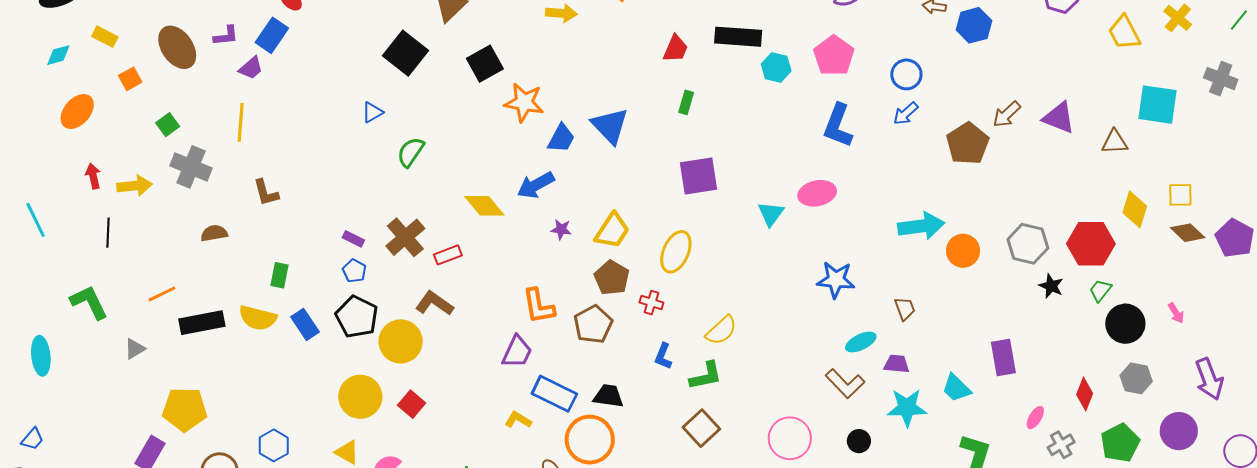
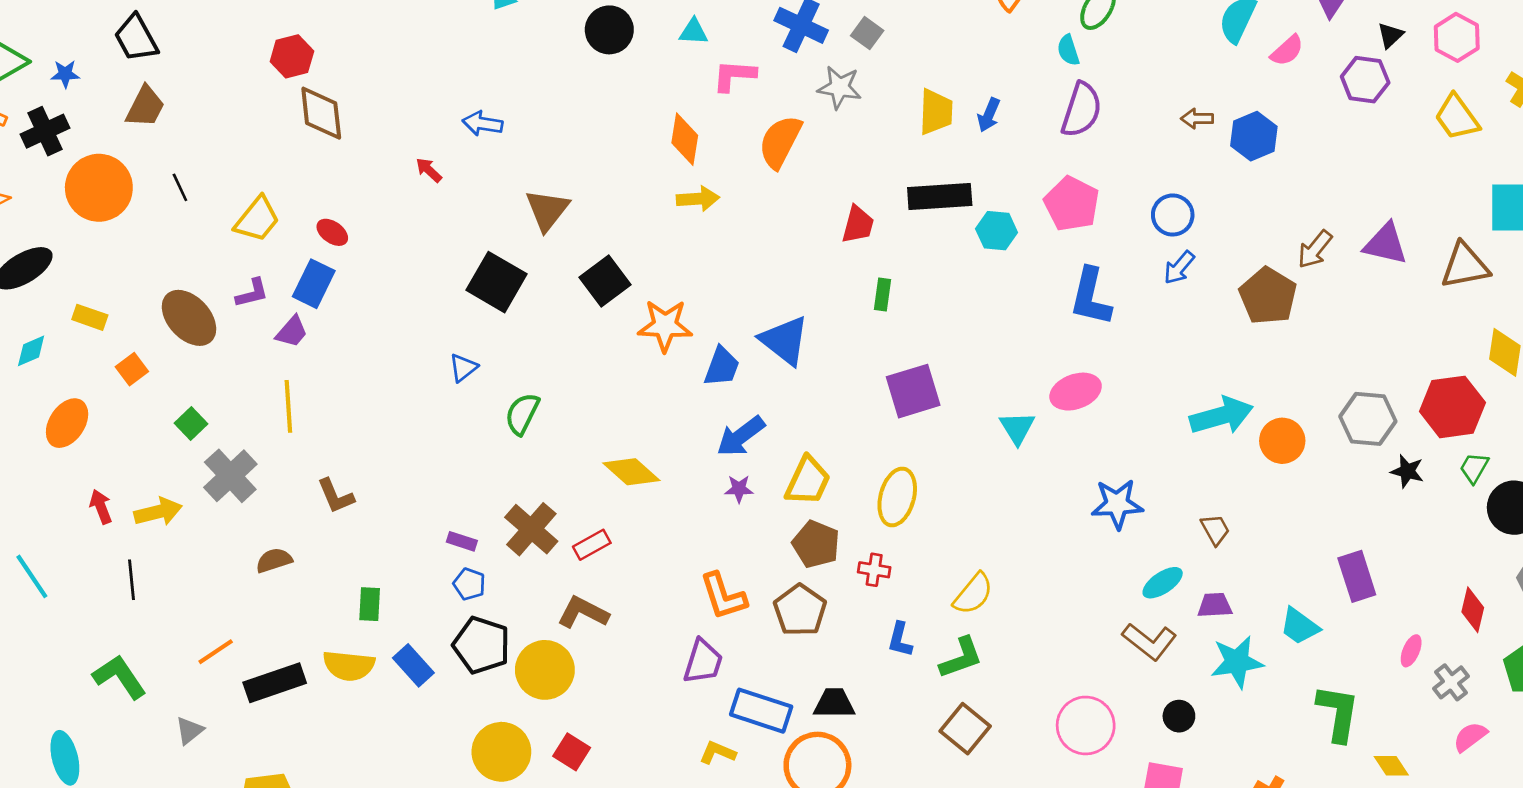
brown triangle: (1115, 142) -> (1465, 266), size x1.4
gray cross: (191, 167) -> (230, 476), turned 33
blue arrow: (536, 185) -> (741, 436), moved

